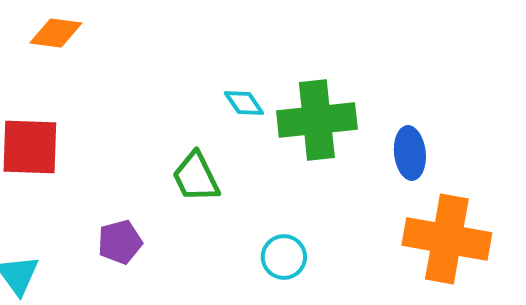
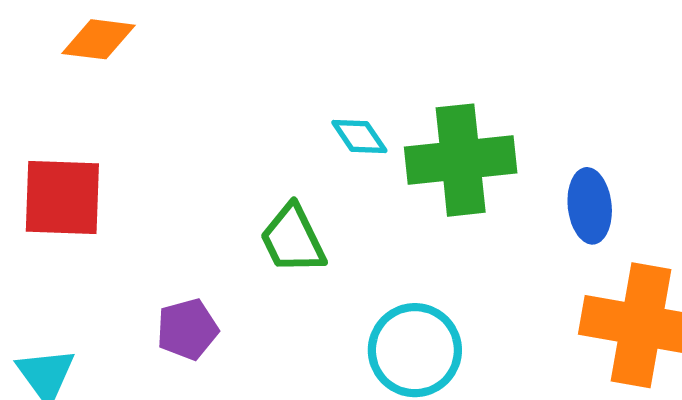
cyan circle: (284, 257) -> (415, 350), size x1.5

